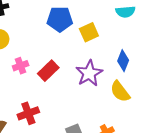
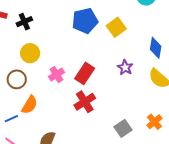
purple star: (89, 73) -> (125, 67), size x0.6
red cross: (28, 113) -> (85, 102), moved

